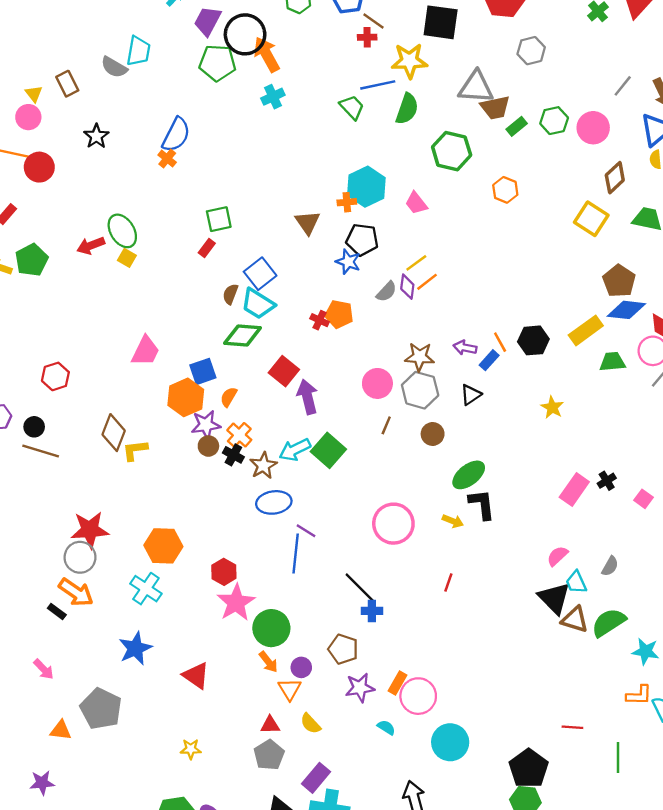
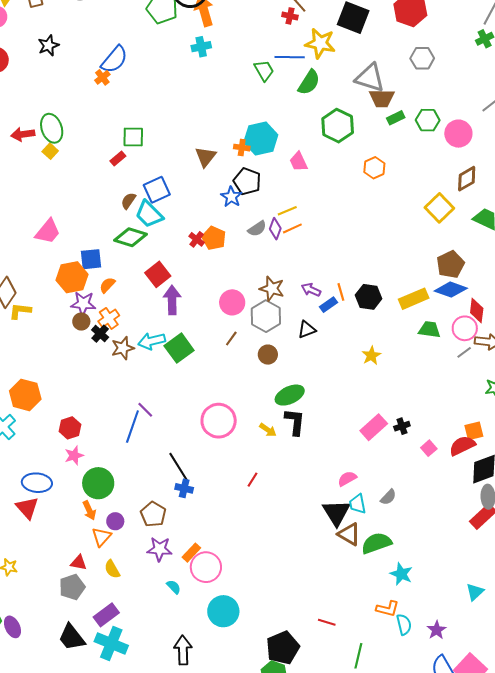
blue ellipse: (274, 502) -> (37, 483), moved
pink star: (236, 603) -> (74, 455), size x0.6

